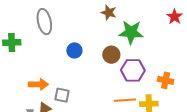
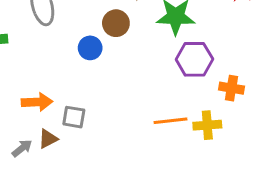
brown circle: (111, 55) -> (116, 23), moved
purple hexagon: (133, 70) -> (194, 59), moved

